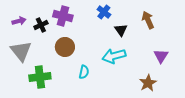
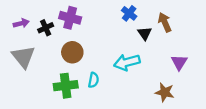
blue cross: (104, 12) -> (129, 13), moved
black triangle: (121, 30) -> (145, 33), moved
green cross: (40, 77) -> (66, 86), moved
brown star: (148, 83) -> (165, 92), turned -30

